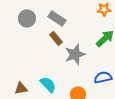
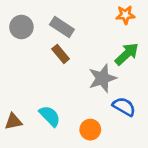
gray star: (75, 54) -> (102, 78), moved
blue semicircle: (103, 77) -> (124, 107), turned 42

